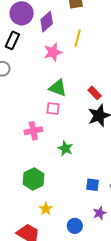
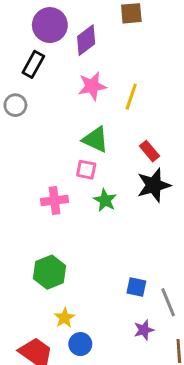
yellow line: (78, 38) -> (131, 97), moved
green star: (65, 148) -> (105, 200), moved
blue circle: (75, 226) -> (80, 344), moved

